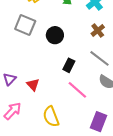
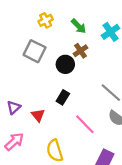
brown cross: (98, 30) -> (80, 51), moved
black rectangle: (69, 65) -> (63, 97), moved

